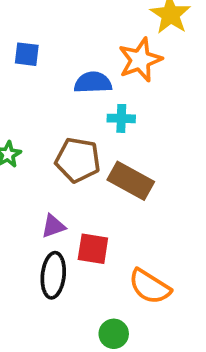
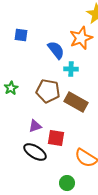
blue semicircle: (93, 83) -> (56, 50), turned 54
black ellipse: (53, 275) -> (35, 152), turned -65

